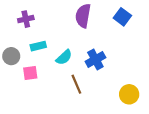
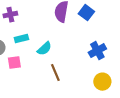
blue square: (122, 17) -> (86, 13), moved
blue cross: (95, 60) -> (97, 51), moved

